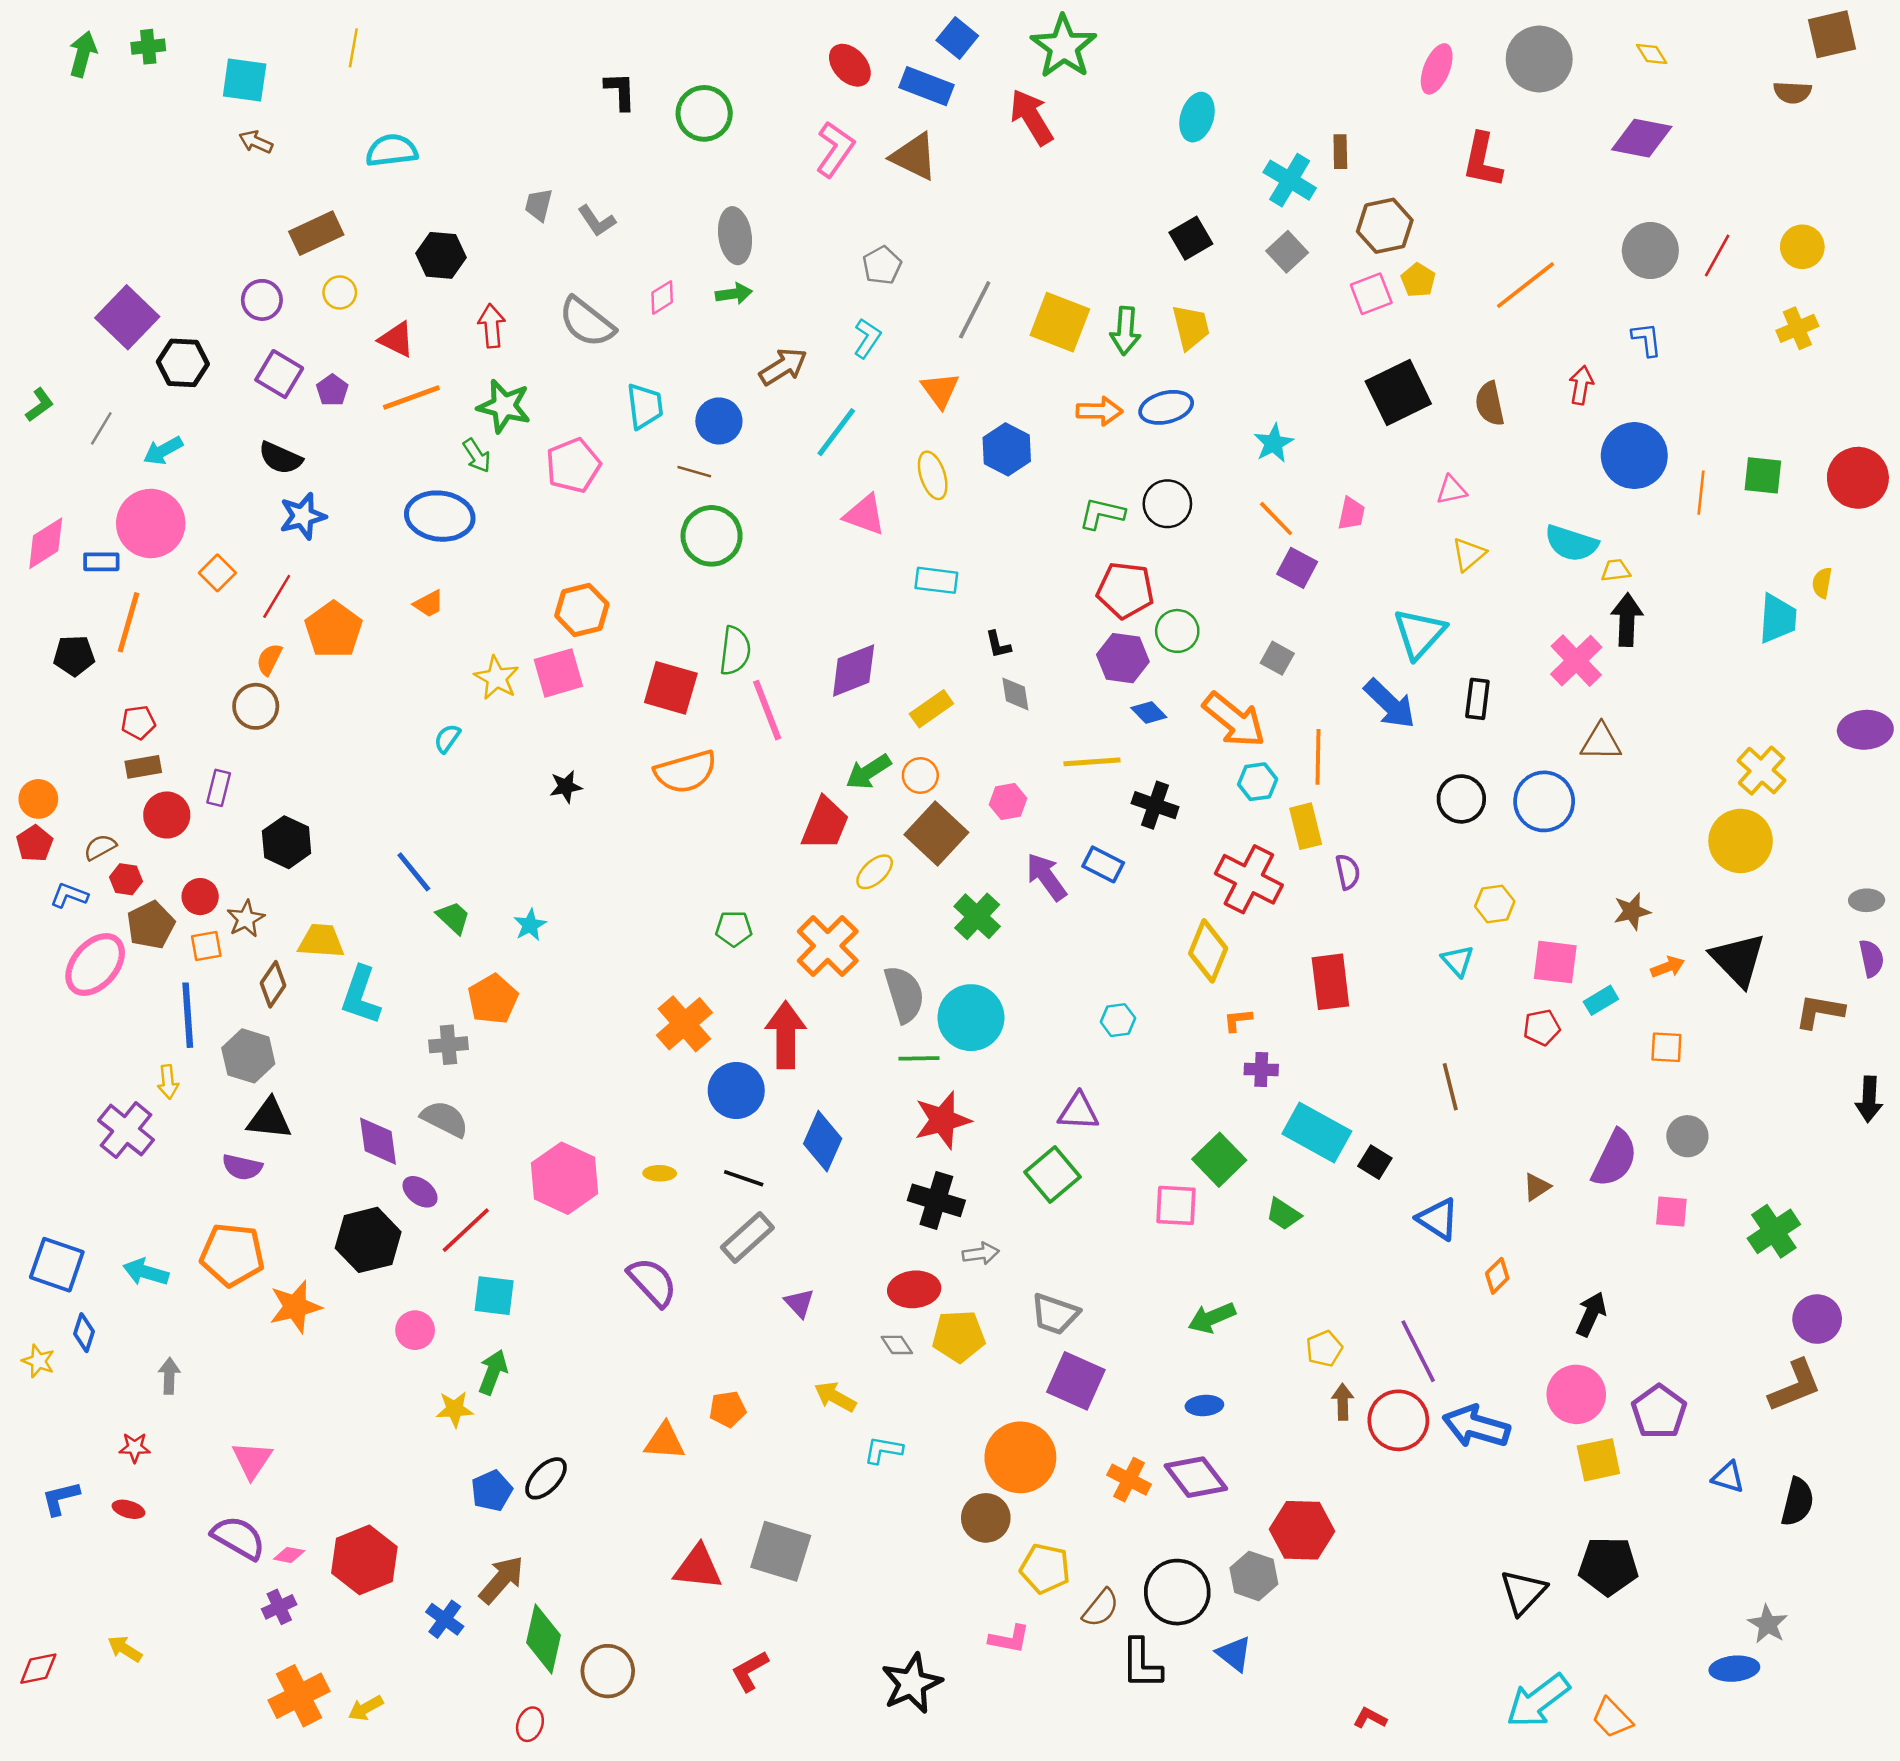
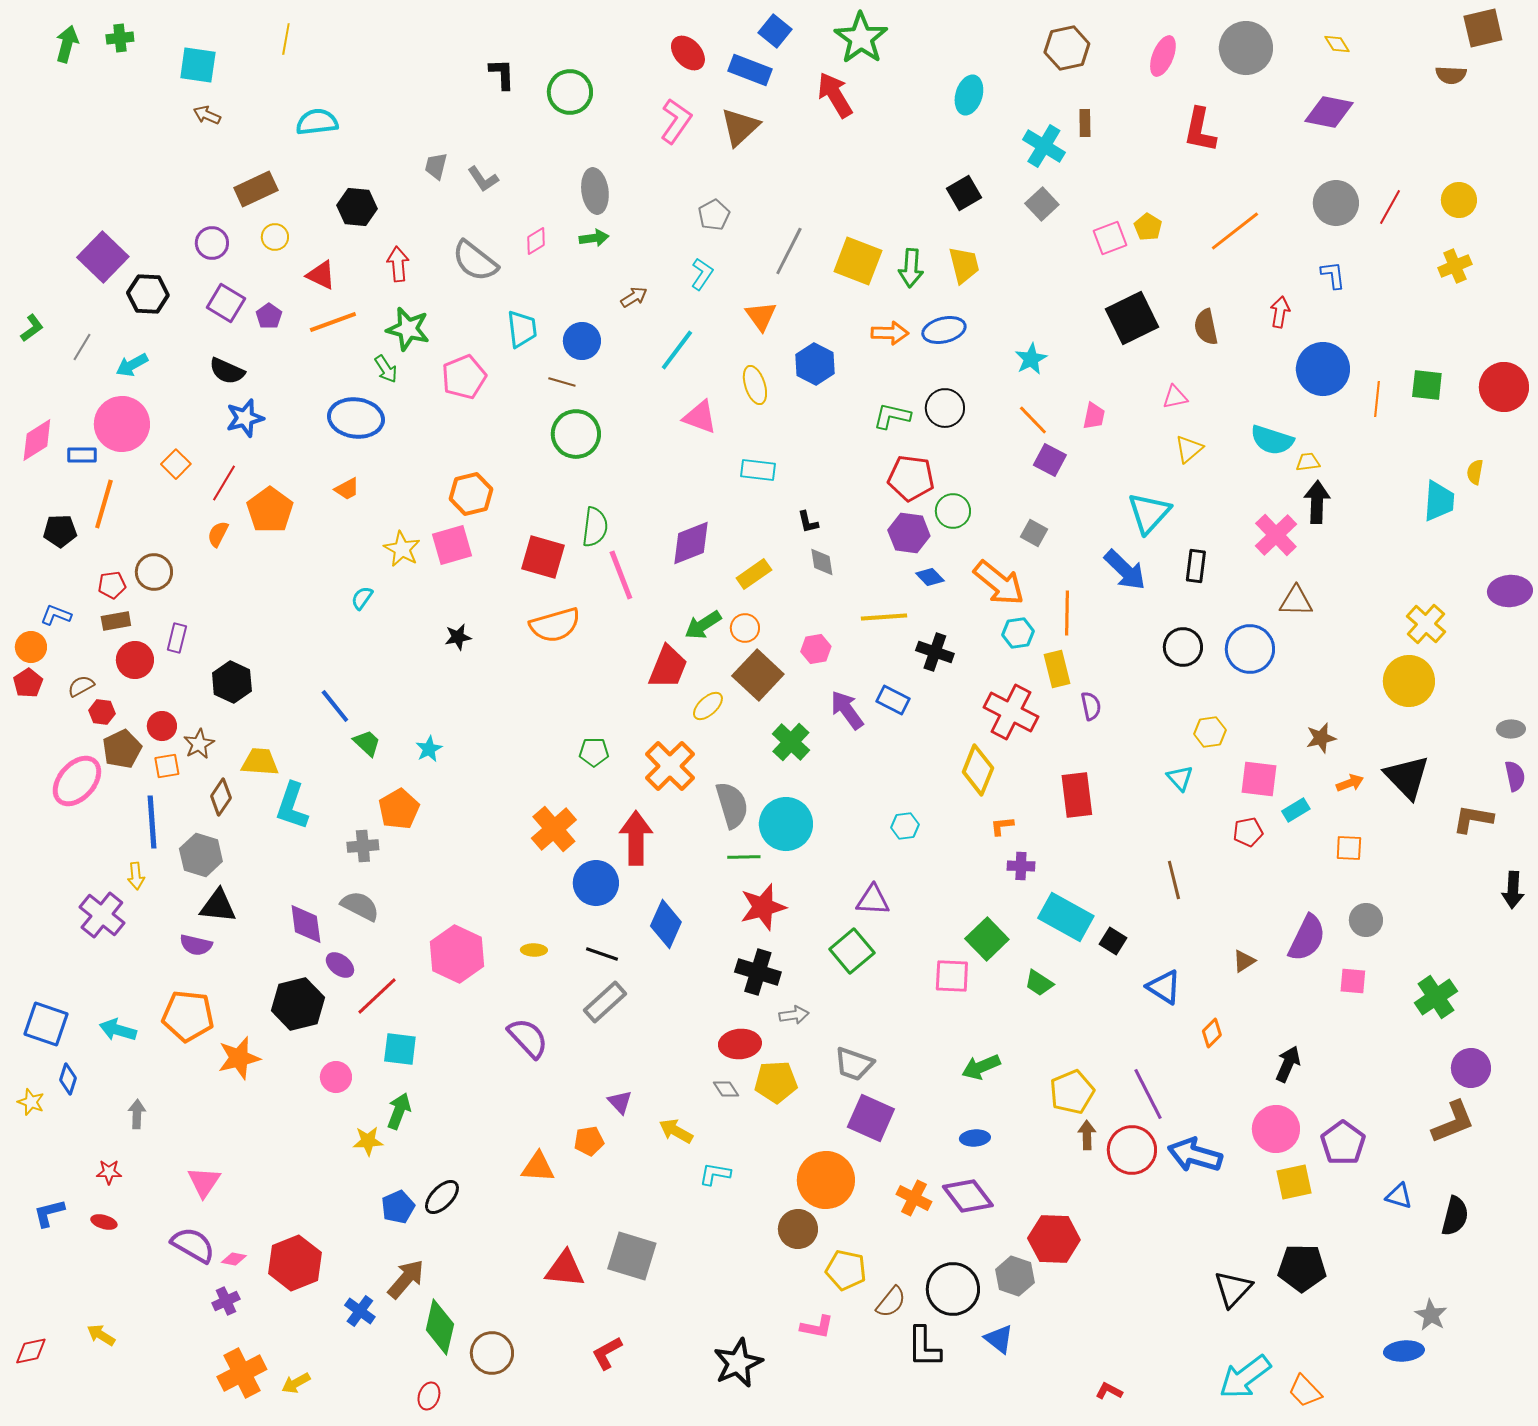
brown triangle: (914, 157) -> (740, 127), turned 51
brown hexagon: (1385, 226) -> (1067, 48), moved
brown arrow: (783, 367) -> (634, 297), size x0.7
brown circle: (256, 706) -> (154, 572), moved
blue L-shape: (69, 895) -> (56, 615), moved
purple triangle: (799, 1303) -> (620, 1102), moved
yellow pentagon: (1324, 1349) -> (1072, 1092), size x1.5

